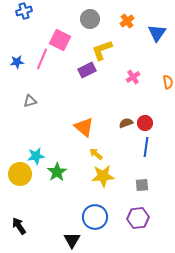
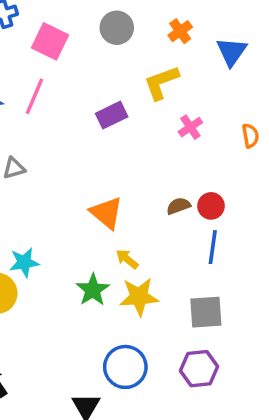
pink square: (60, 40) -> (50, 41), moved
yellow L-shape: (102, 50) -> (161, 83), moved
green star: (57, 172) -> (93, 290), moved
gray square: (142, 185) -> (206, 312), size x1.5

